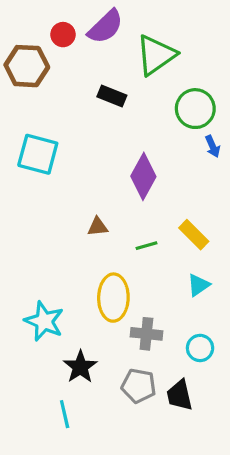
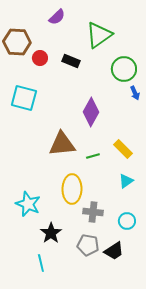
purple semicircle: (106, 27) -> (57, 17), moved, size x0.7
red circle: (63, 35) -> (40, 58), moved
brown triangle: (98, 227) -> (62, 144), size x2.0
black trapezoid: (180, 395) -> (114, 251), turned -110

